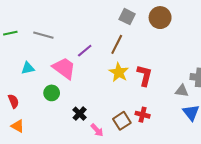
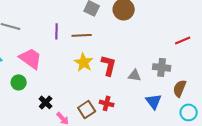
brown line: (117, 44) -> (82, 35), turned 60
purple line: (85, 51) -> (57, 31), moved, turned -49
gray triangle: (182, 91) -> (135, 75), moved

